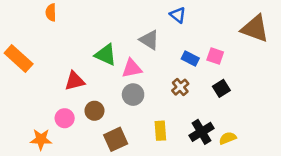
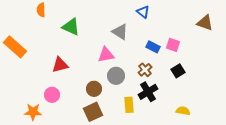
brown triangle: (255, 29) -> (205, 23), size x0.7
green triangle: (106, 55) -> (71, 27), moved
gray circle: (133, 95) -> (116, 76), moved
brown circle: (94, 111) -> (94, 89), moved
black cross: (201, 132) -> (148, 92), moved
yellow semicircle: (228, 138) -> (183, 111), turned 32

